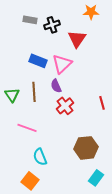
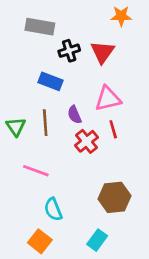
gray rectangle: (30, 20) -> (40, 27), size x1.5
black cross: (52, 25) -> (69, 51), moved
pink triangle: (62, 64) -> (108, 99), moved, turned 30
red line: (102, 103) -> (113, 129), moved
cyan rectangle: (96, 178) -> (97, 240), moved

